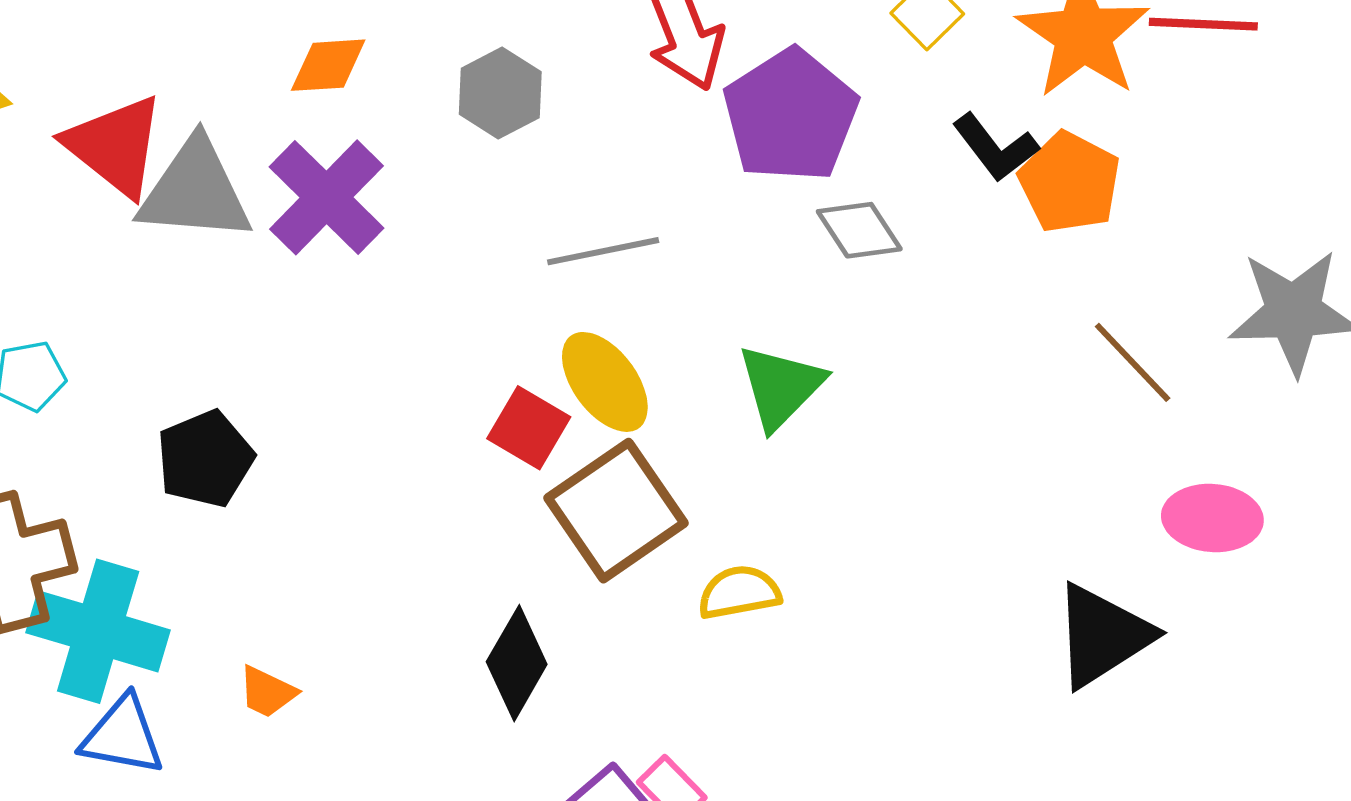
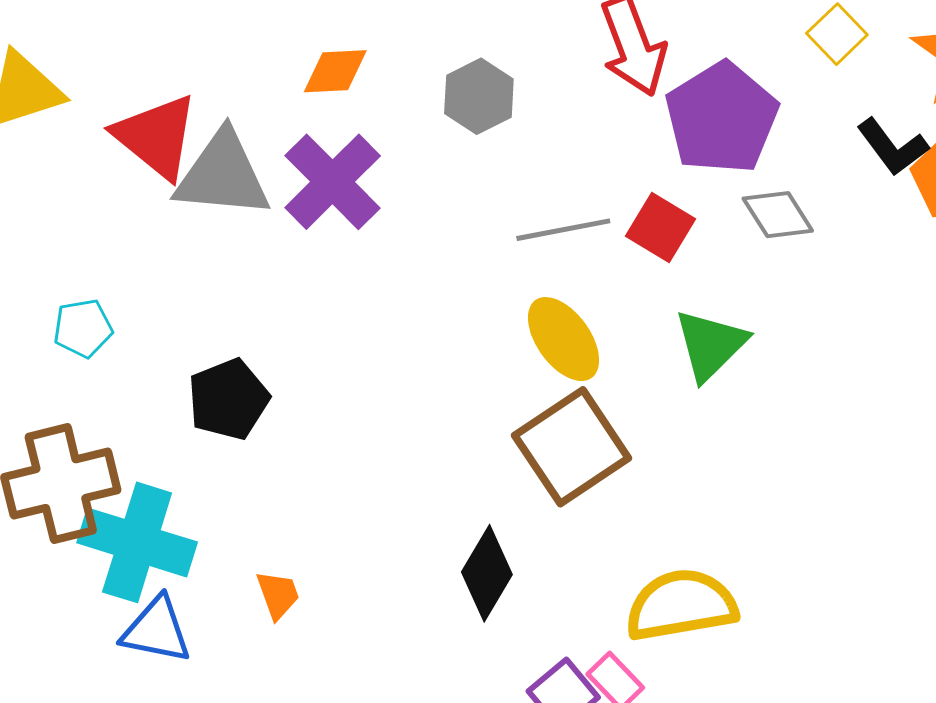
red square: (529, 428) -> (661, 228), moved
yellow semicircle: (739, 592) -> (681, 605), moved, size x1.6
orange trapezoid: (267, 692) -> (278, 595), turned -136

